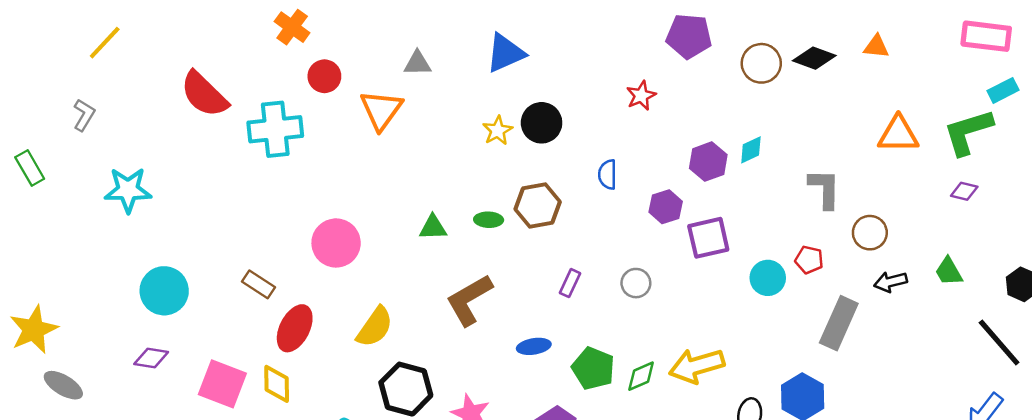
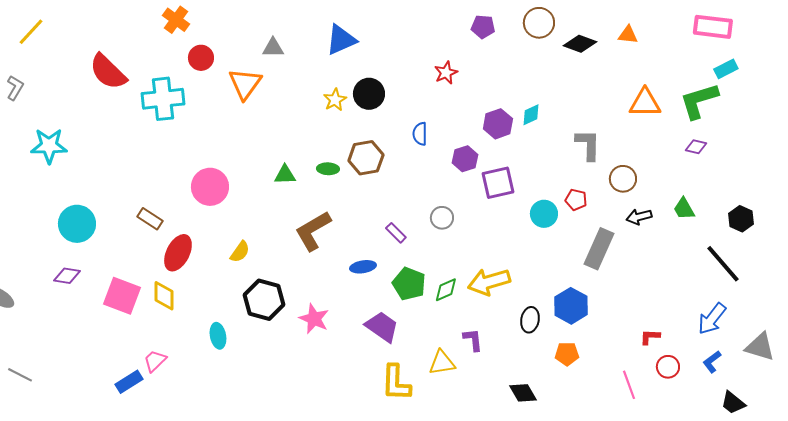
purple pentagon: (689, 36) -> (483, 27), size x0.7
brown circle: (761, 63) -> (539, 23), moved
purple rectangle: (570, 283) -> (396, 233), moved, turned -70
yellow semicircle: (375, 327) -> (240, 252), size x0.7

